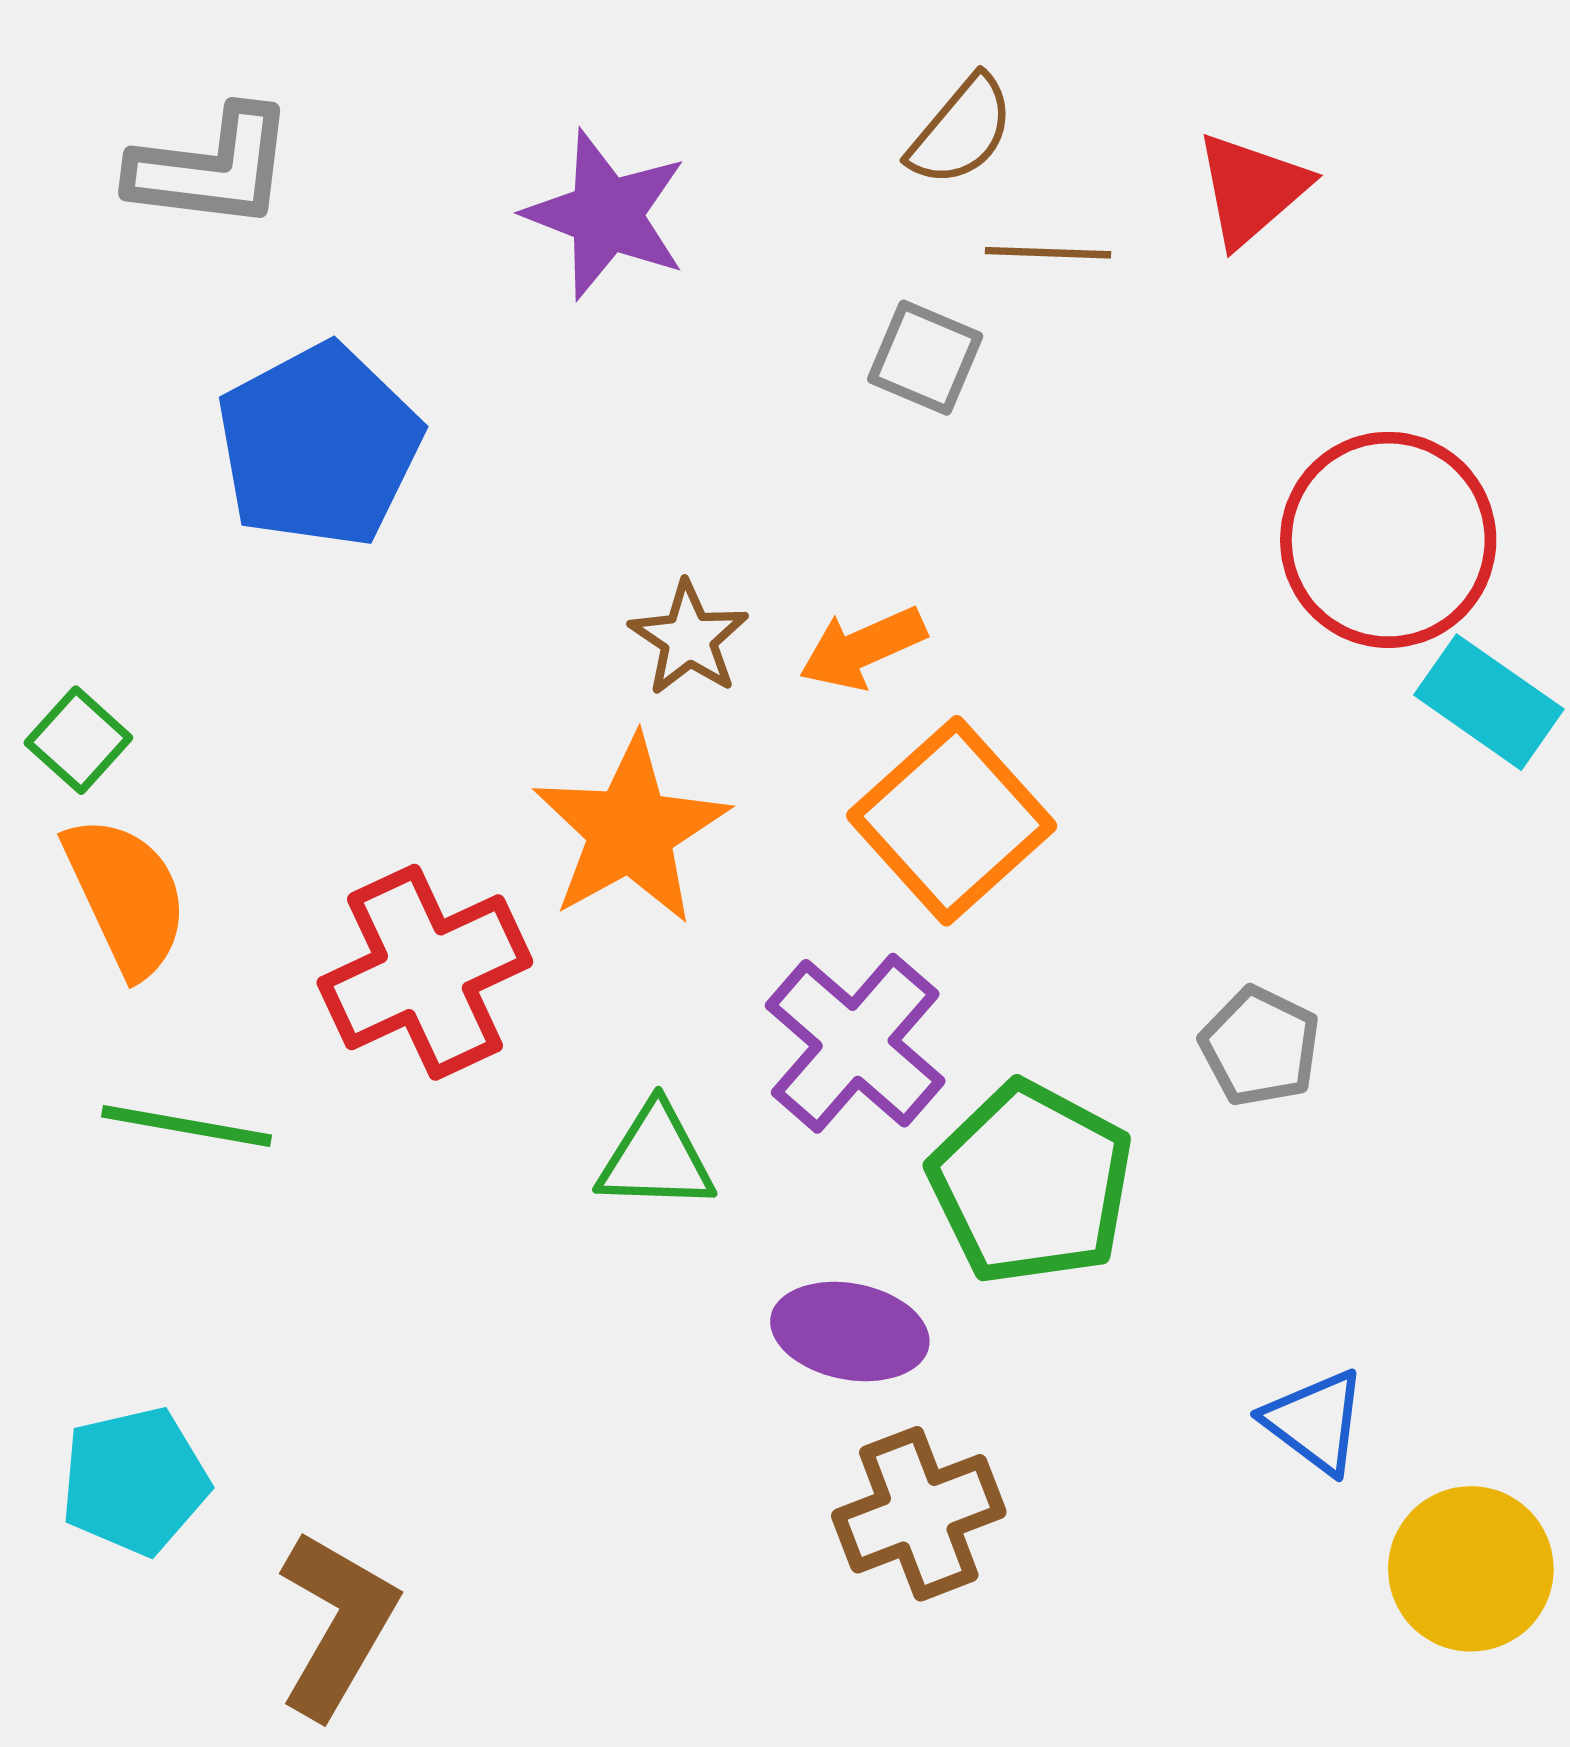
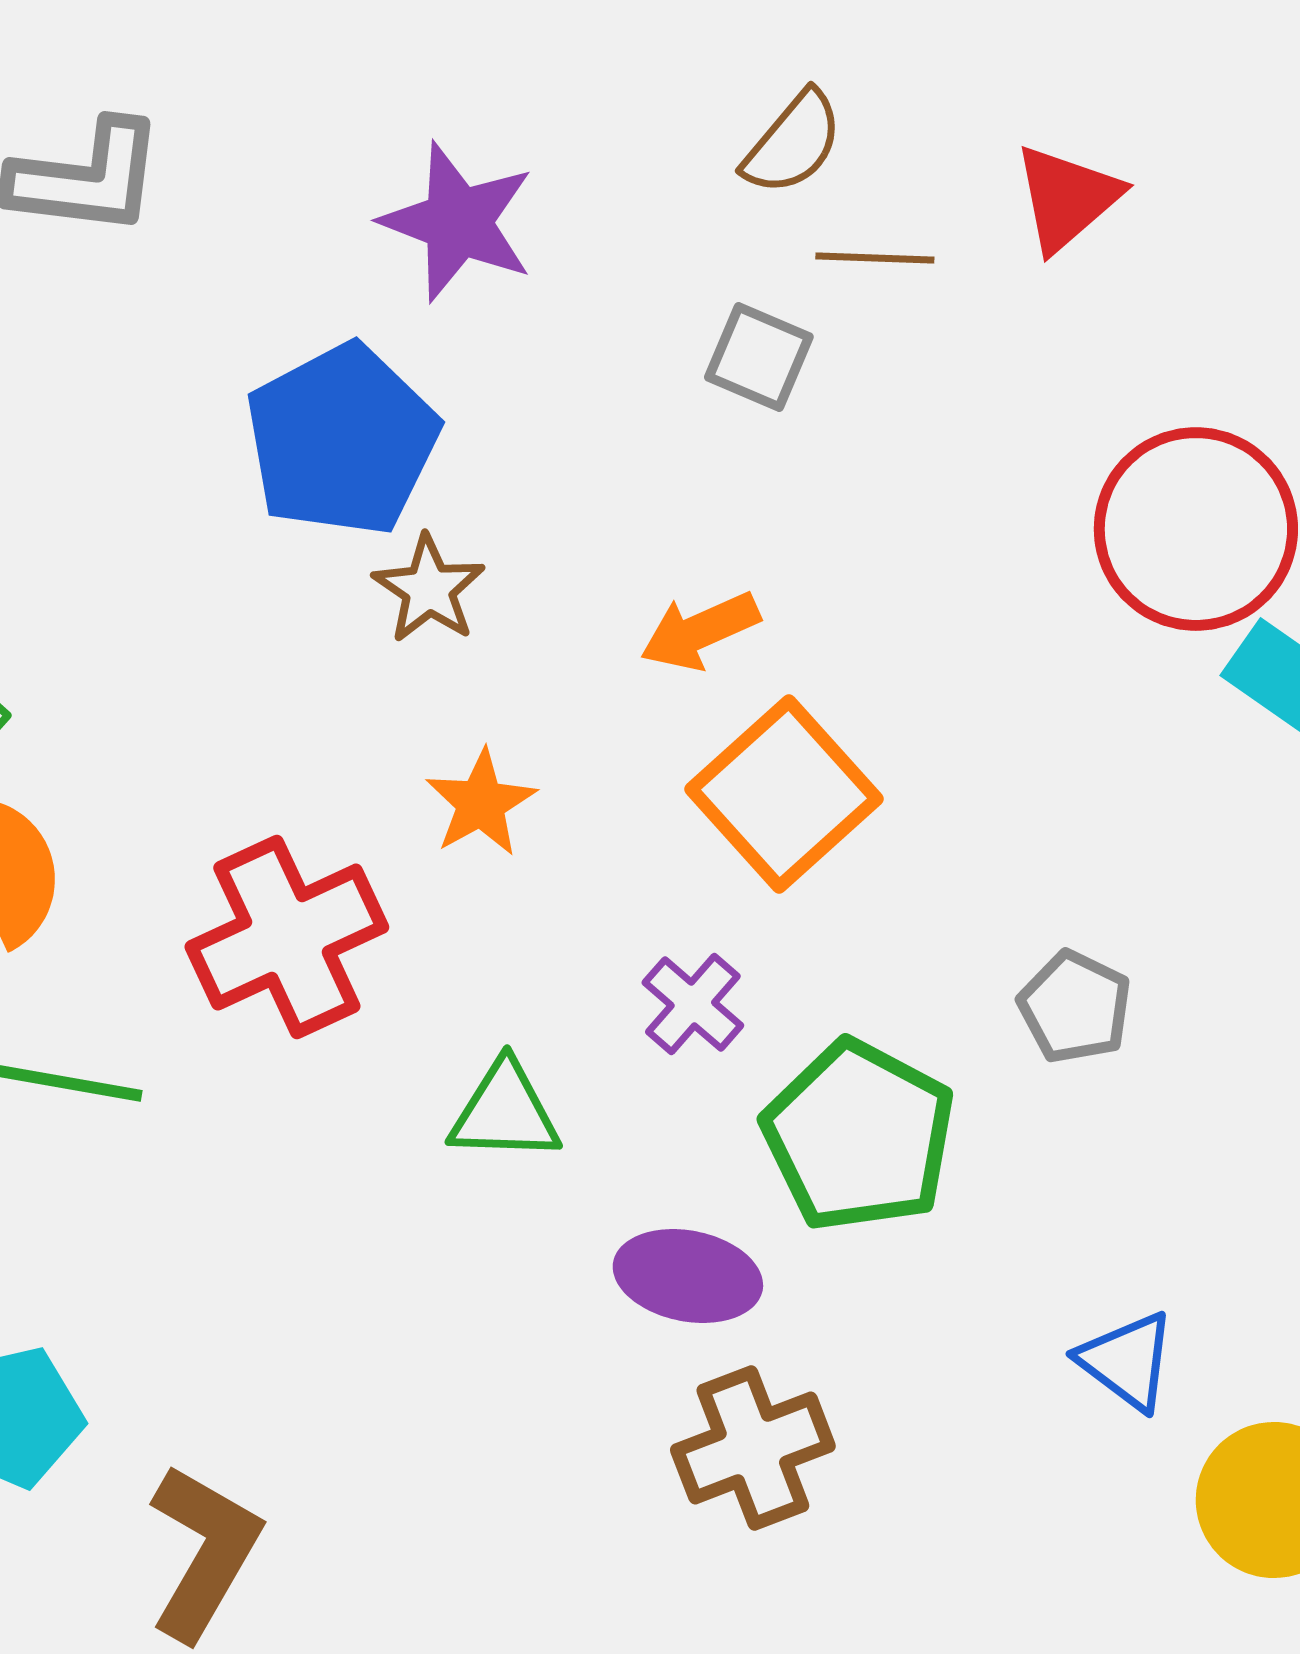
blue pentagon: (319, 446) -> (342, 440), moved
brown star: (689, 638) -> (429, 589), moved
orange star: (631, 830) -> (481, 803), size x0.6
purple cross: (855, 1043) -> (693, 1004), size x0.6

